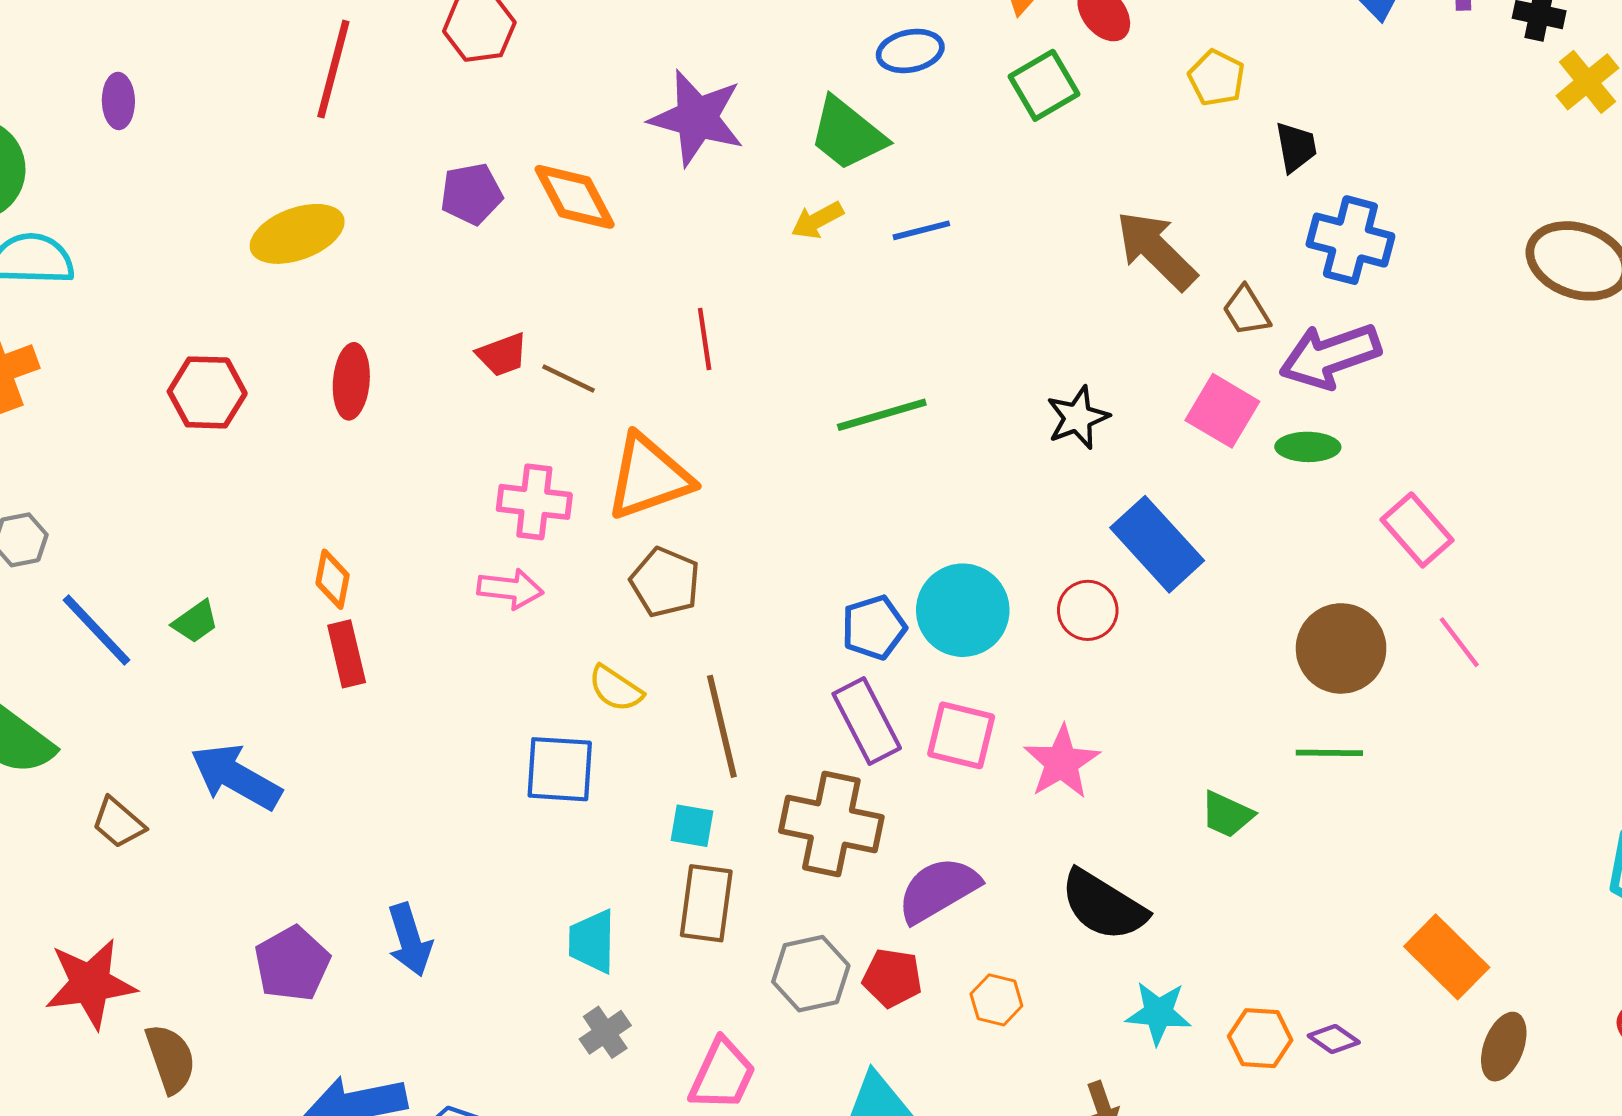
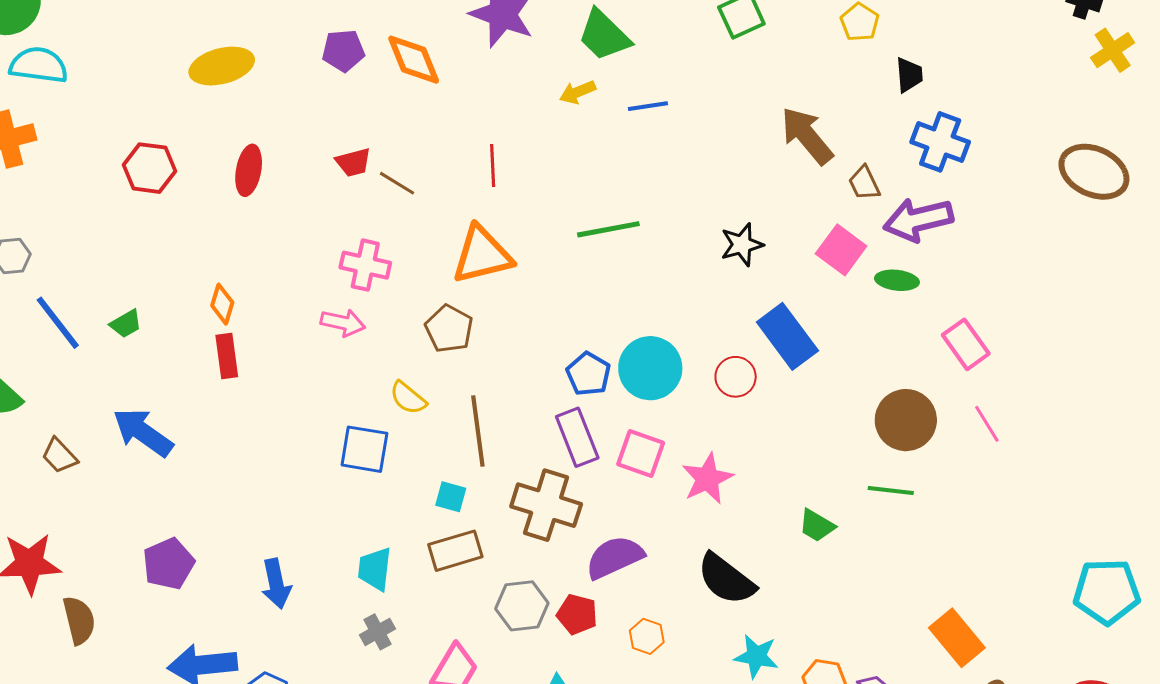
orange triangle: (649, 477) -> (482, 255), moved
blue pentagon: (874, 627) -> (588, 374), turned -30
brown rectangle: (706, 903) -> (455, 551), turned 60
blue arrow: (410, 940) -> (276, 584), moved

